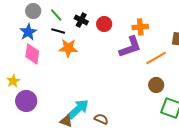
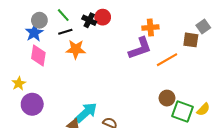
gray circle: (33, 11) -> (39, 20), moved
red circle: (104, 24) -> (103, 17), moved
black line: (58, 31) -> (65, 32), turned -32
brown circle: (156, 85) -> (167, 98), moved

